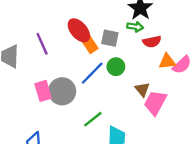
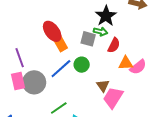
gray square: (110, 38) -> (88, 39), moved
red semicircle: (152, 42) -> (114, 45), turned -56
purple line: (42, 44) -> (20, 58), moved

